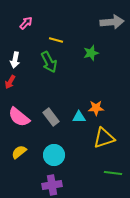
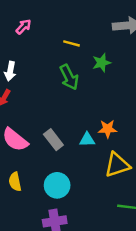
yellow line: (56, 40) -> (71, 43), moved
green arrow: (49, 62) -> (69, 77), moved
yellow semicircle: (19, 152) -> (15, 182), turned -63

